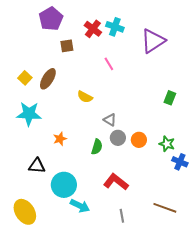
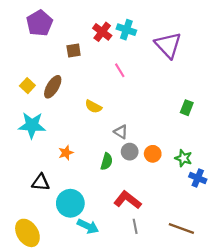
purple pentagon: (51, 19) -> (40, 23), moved
purple triangle: (153, 41) -> (168, 45), turned -40
gray line: (122, 216) -> (135, 226), moved

